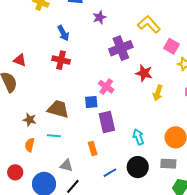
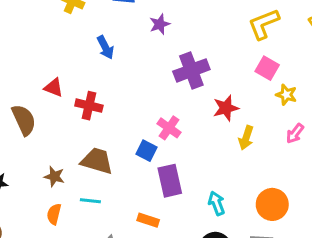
yellow L-shape: (149, 24) -> (264, 24), moved, turned -70
red triangle: (20, 60) -> (54, 87), moved
red cross: (61, 60) -> (89, 106), moved
red star: (144, 73) -> (226, 108), turned -30
blue square: (91, 102) -> (146, 151), turned 32
orange rectangle: (93, 148) -> (148, 220), turned -56

